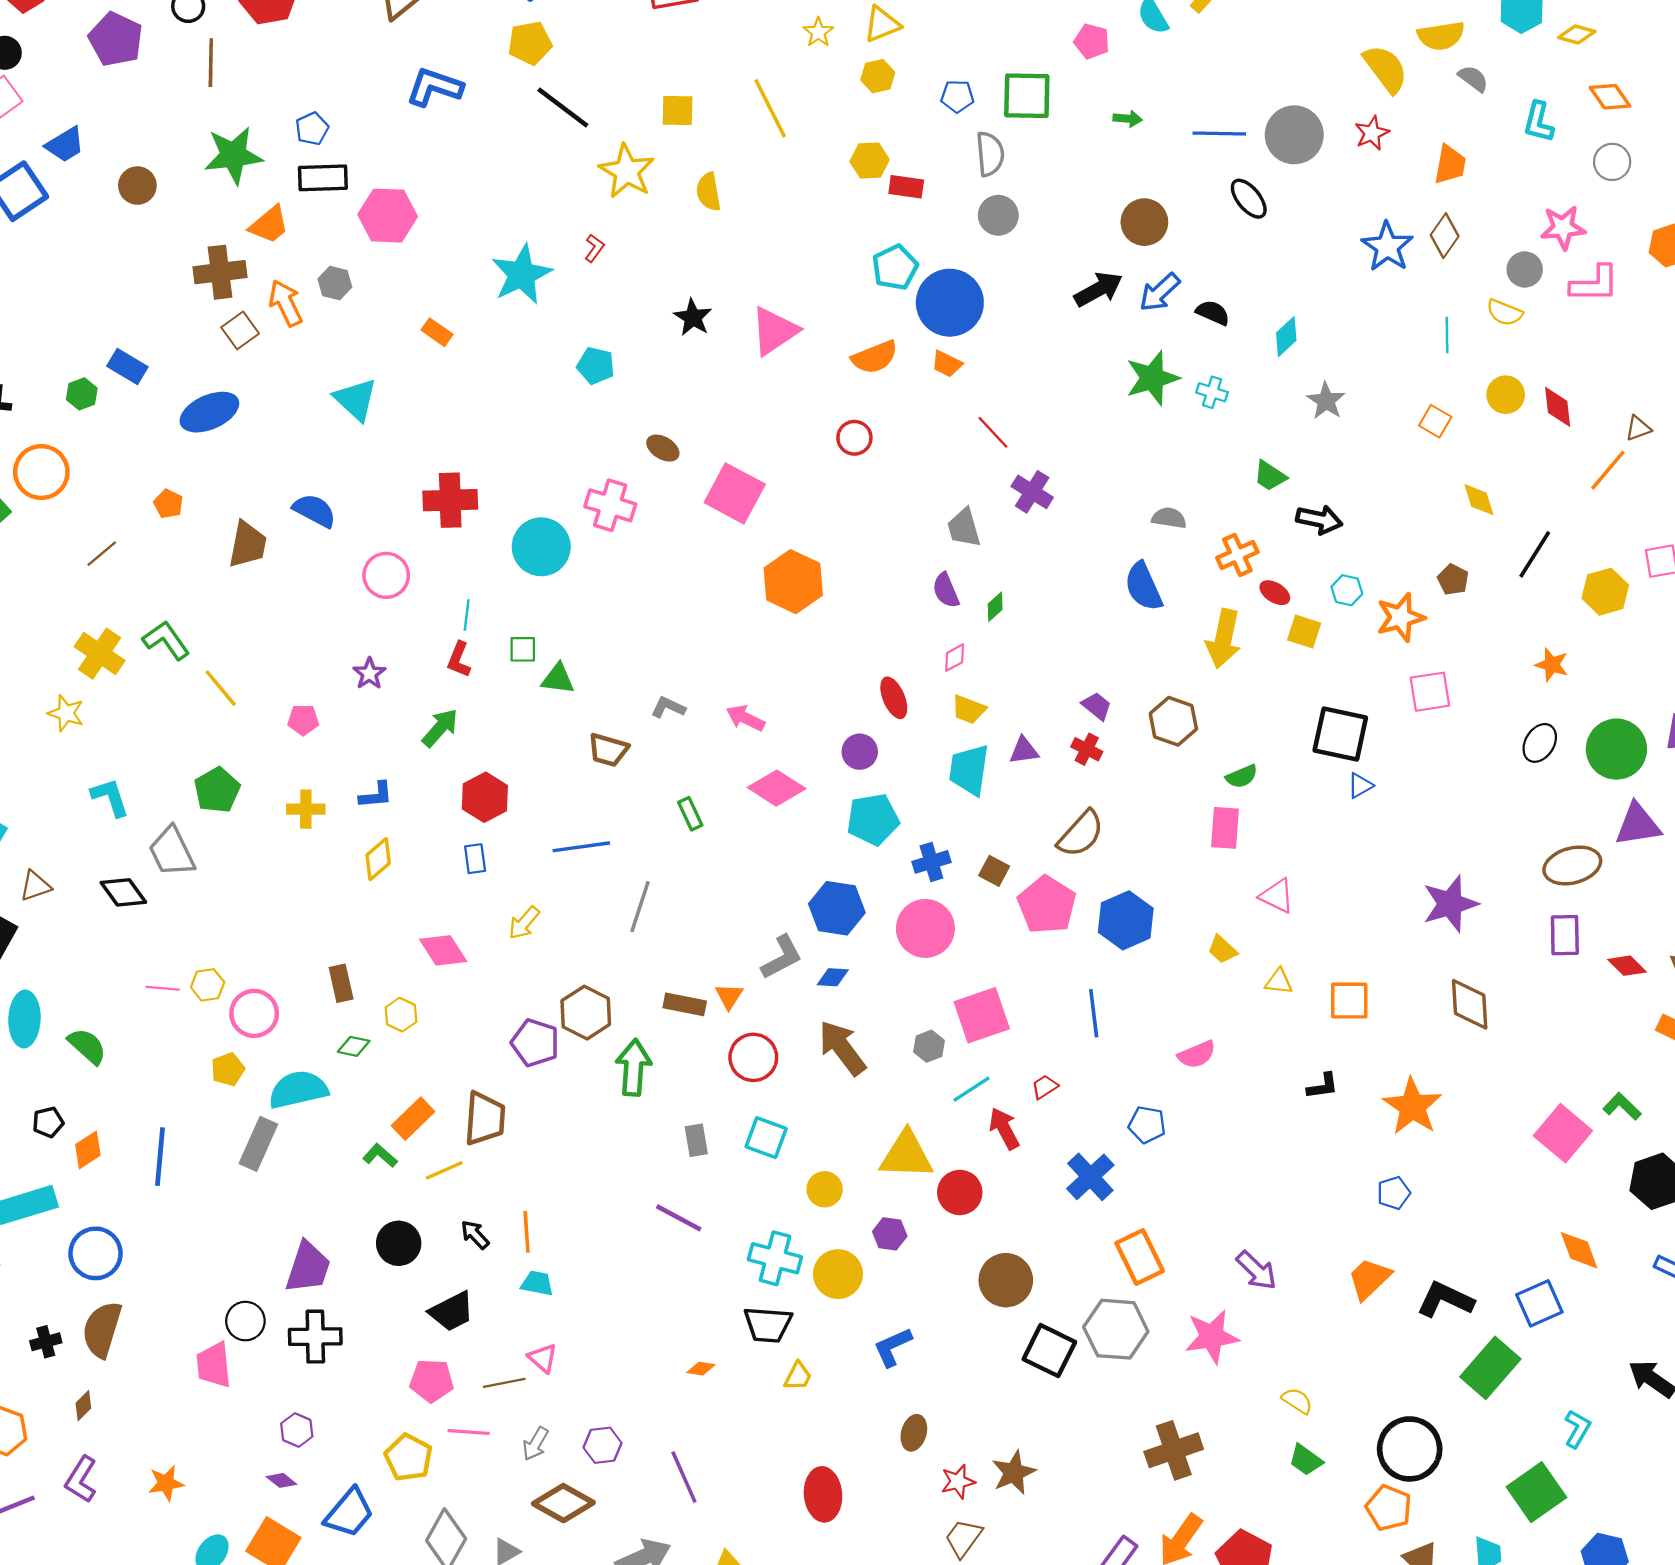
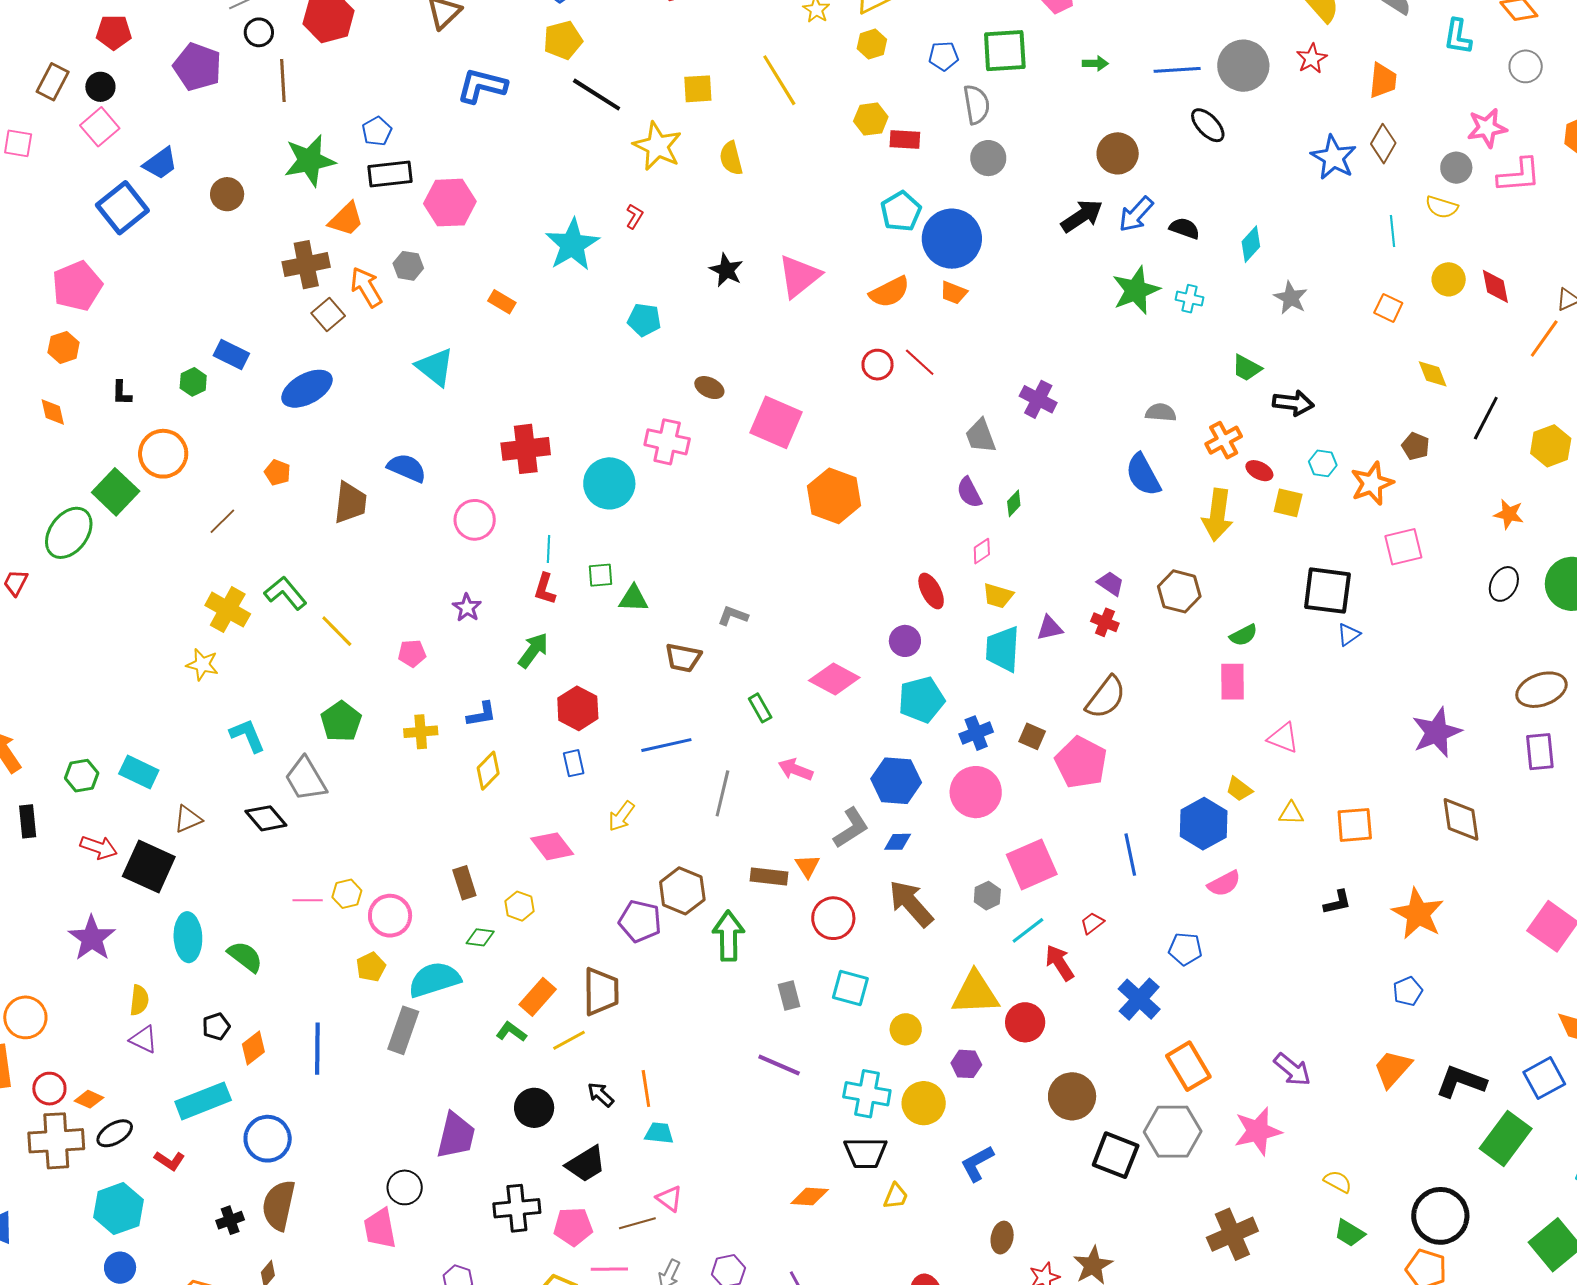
red line: (993, 432) -> (920, 362), moved
pink arrow: (745, 718) -> (795, 769), moved
blue hexagon: (1126, 920) -> (1204, 824), moved
black cross: (315, 1337) -> (517, 1208), moved
orange diamond: (701, 1369) -> (810, 1196), size x1.5

